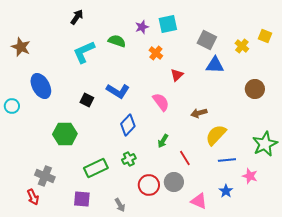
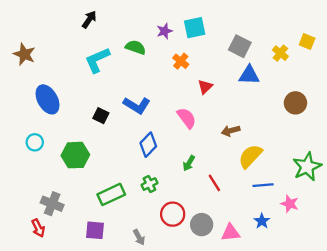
cyan circle: (12, 106) -> (35, 142), moved
gray circle: (174, 182) -> (202, 225), moved
pink triangle: (199, 201) -> (231, 233), turned -30

